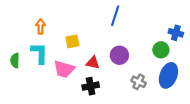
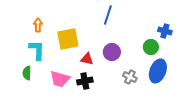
yellow square: (72, 41) -> (68, 39), size x1.6
green semicircle: (15, 61) -> (27, 73), moved
pink trapezoid: (64, 69) -> (60, 79), moved

